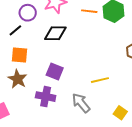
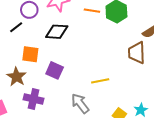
orange square: (19, 55) -> (30, 54), moved
purple cross: (46, 97) -> (34, 99), moved

